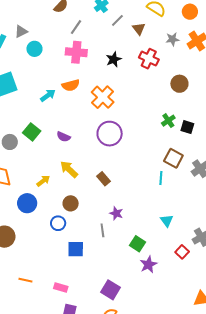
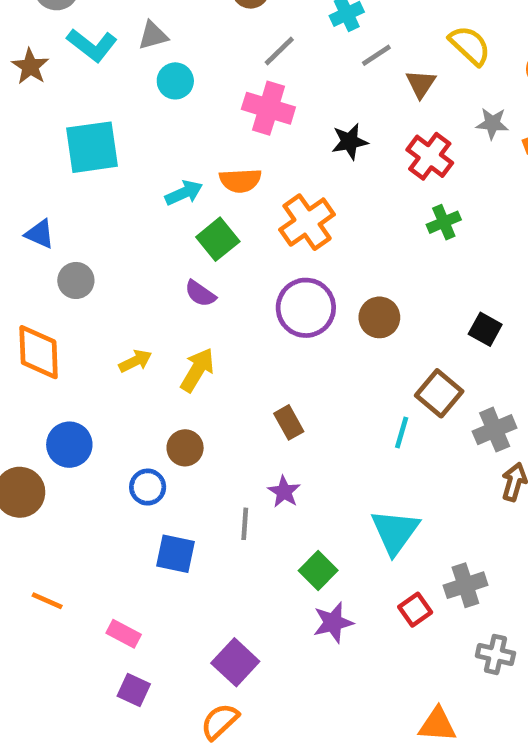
brown circle: (179, 84) -> (379, 317), moved
green cross: (168, 121) -> (444, 222), moved
green square: (32, 132) -> (218, 239), moved
yellow arrow: (69, 169) -> (197, 370), turned 66
brown rectangle: (104, 179) -> (289, 422), moved
yellow arrow: (43, 181) -> (135, 361), moved
blue circle: (27, 203) -> (69, 445), moved
cyan triangle: (167, 221) -> (395, 532), size x1.6

